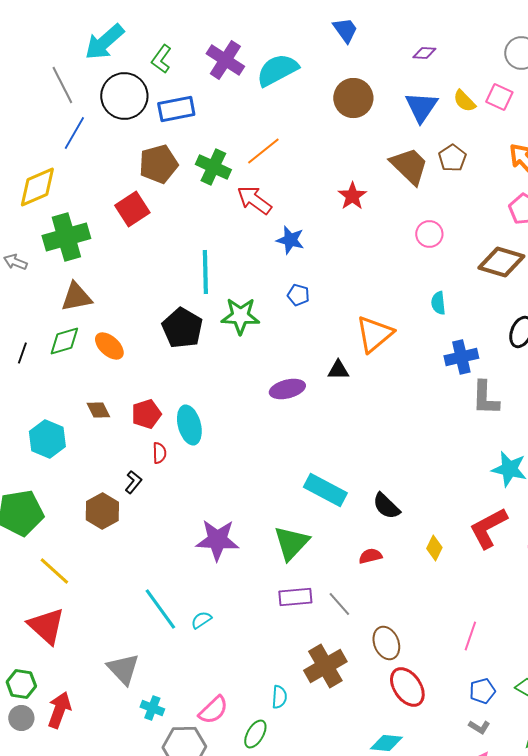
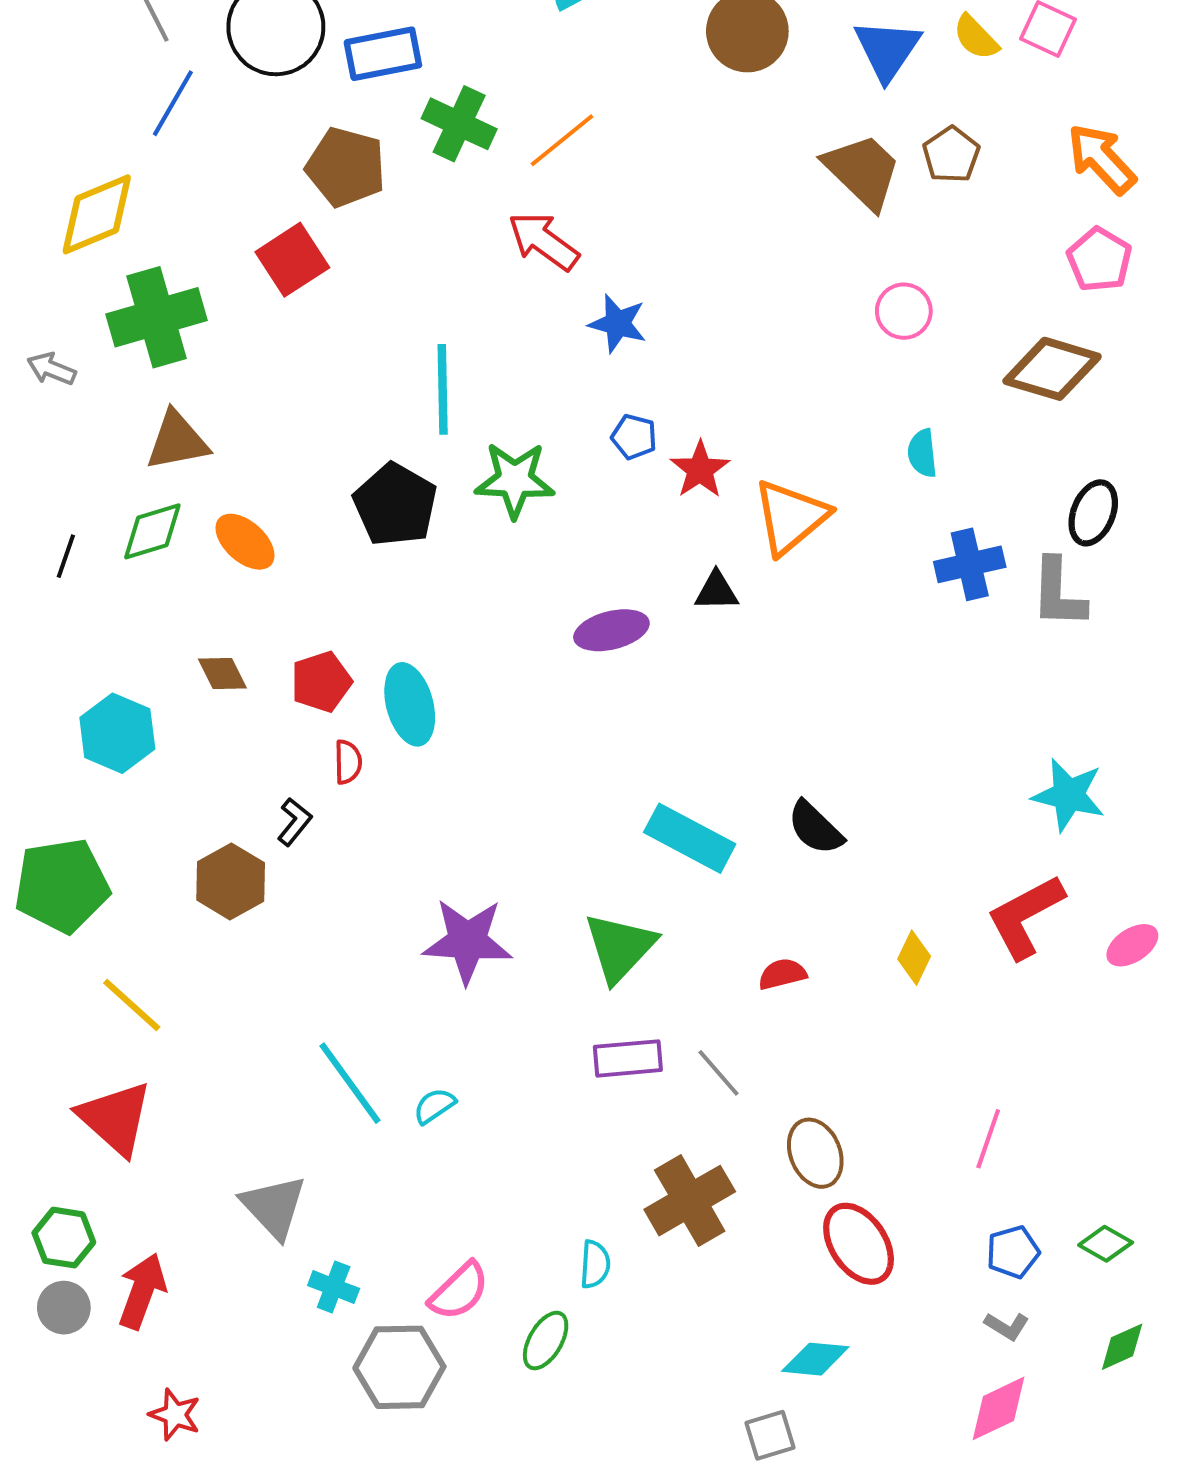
brown pentagon: (158, 164) -> (346, 167), turned 30
green cross: (213, 167) -> (459, 124), moved
red star: (352, 196) -> (700, 470), moved
gray L-shape: (485, 398) -> (1058, 593), moved
black semicircle: (386, 506) -> (815, 828), moved

